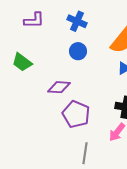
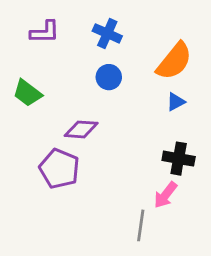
purple pentagon: (76, 114) -> (59, 169), moved
gray line: (85, 153) -> (141, 225), moved

